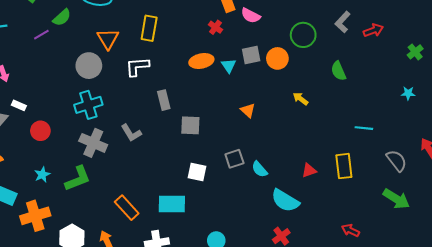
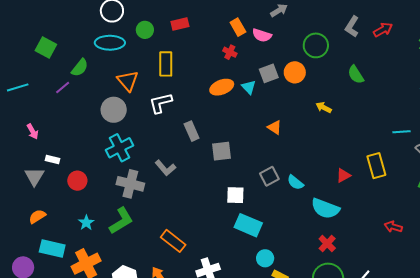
cyan line: (364, 128) -> (402, 132), moved
cyan rectangle: (172, 204) -> (248, 225), moved, turned 32

